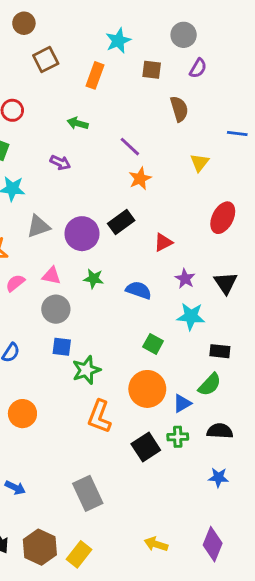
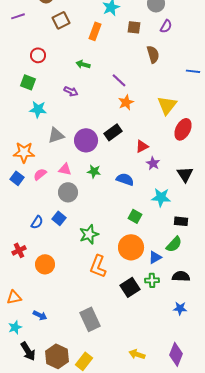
yellow triangle: (200, 163) -> (167, 105), moved, size x1.5
purple star: (185, 279) -> (153, 163), moved
blue square: (62, 347) -> (59, 218), moved, turned 32

